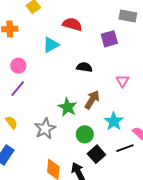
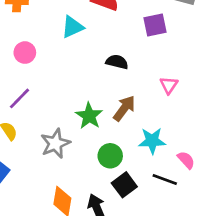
purple line: (18, 89) -> (19, 98), moved
cyan star: (114, 121) -> (152, 141), turned 30
black line: (125, 148) -> (165, 179), turned 36

